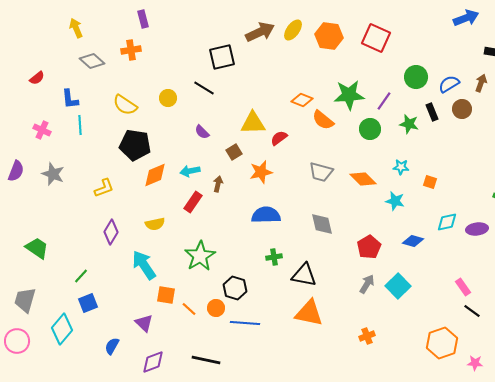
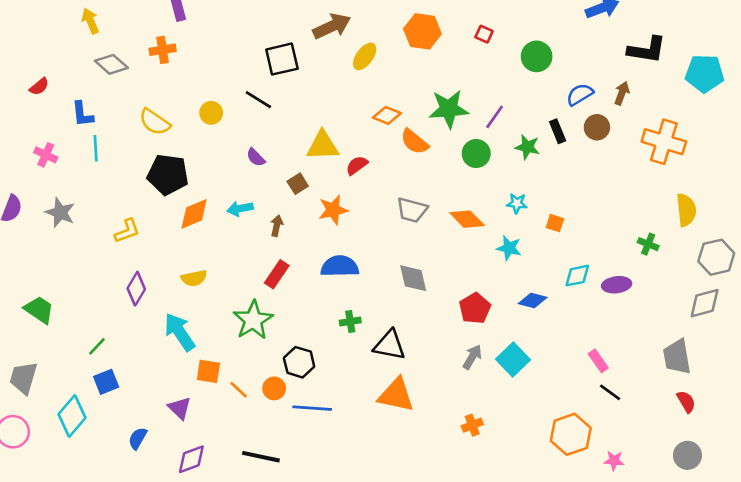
yellow ellipse: (293, 30) -> (365, 56), moved
red square: (376, 38) -> (484, 34), size x0.5
green circle: (416, 77) -> (537, 56), moved
red rectangle: (193, 202) -> (277, 274), moved

